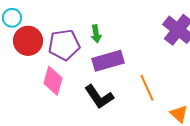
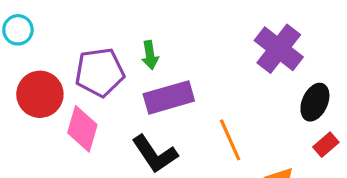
red circle: (28, 41) -> (40, 94), moved

